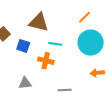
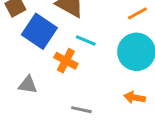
blue square: (23, 46) -> (39, 31), size x1.6

